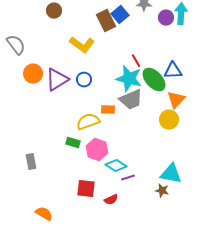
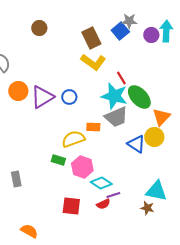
blue square: (120, 15) -> (120, 31), moved
yellow L-shape: (82, 45) -> (93, 62), moved
blue triangle: (173, 71) -> (136, 144), moved, turned 36
red semicircle: (111, 200) -> (103, 204), moved

